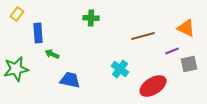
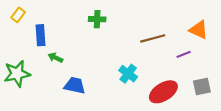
gray square: (189, 64) -> (202, 86), moved

